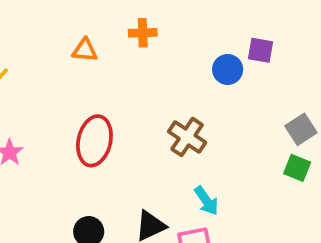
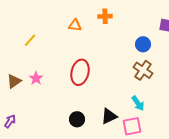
blue circle: (228, 69) -> (143, 44), moved
brown cross: (187, 137) -> (143, 70), moved

